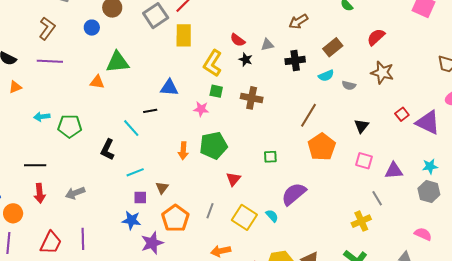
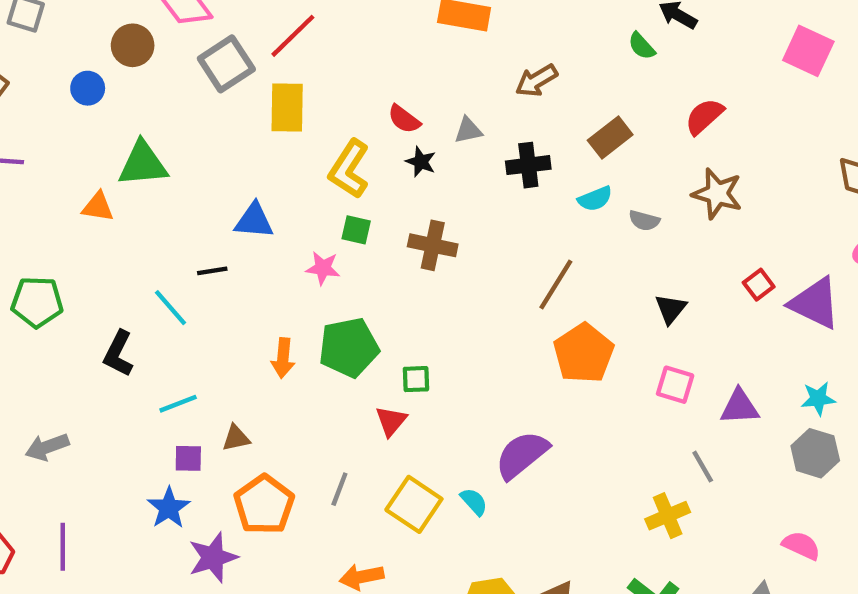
green square: (270, 157) -> (416, 379), moved
brown triangle: (162, 188) -> (236, 438), turned 40
blue star: (131, 220) -> (169, 508), turned 30

